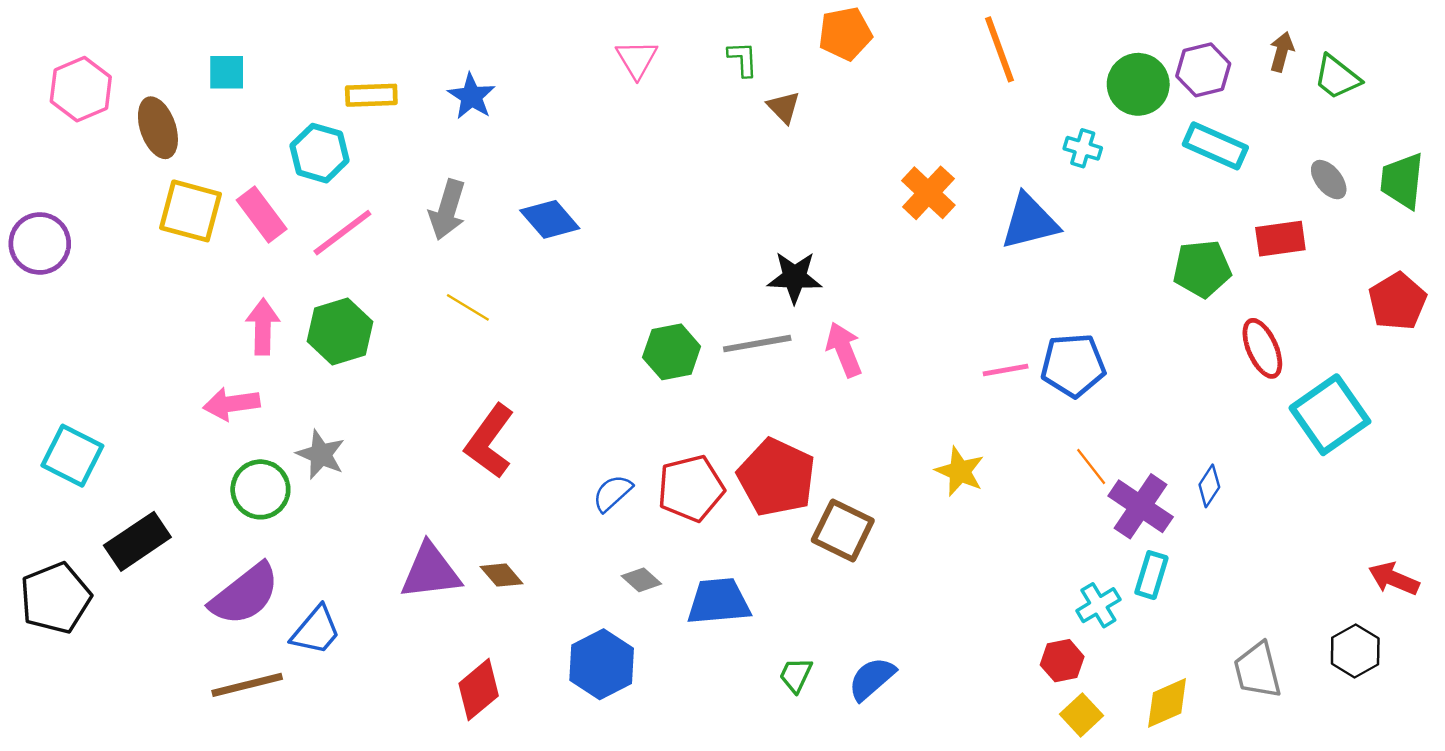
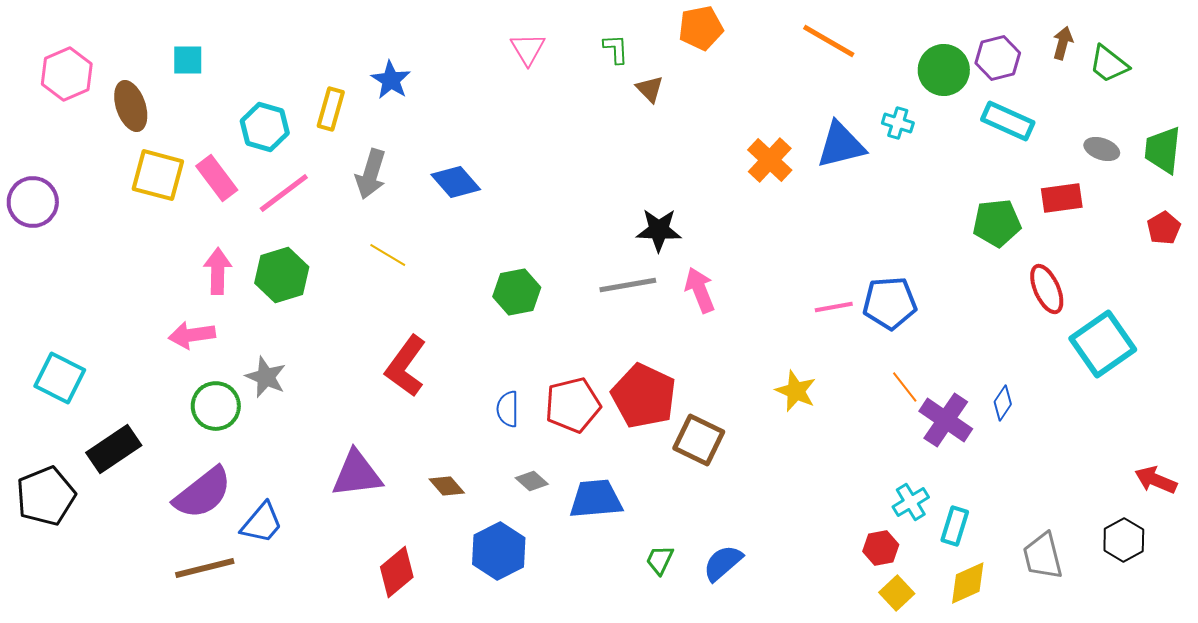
orange line: (1000, 49) -> (829, 41), turned -40
yellow rectangle: (371, 95) -> (331, 109), moved, turned -72
gray ellipse: (1329, 180) -> (1102, 149), turned -32
blue triangle: (1030, 222) -> (841, 145), moved
red pentagon: (1397, 301) -> (1164, 228), moved, size x0.7
green hexagon: (672, 352) -> (517, 292), moved
blue semicircle: (612, 493) -> (508, 409), turned -48
brown diamond: (502, 575) -> (447, 486), moved
cyan rectangle: (1151, 575) -> (955, 526), moved

